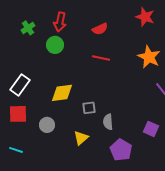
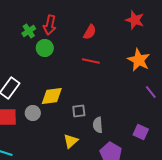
green cross: (28, 28) -> (29, 31), moved
red semicircle: (100, 29) -> (90, 32), turned -35
gray circle: (47, 125) -> (33, 113), moved

